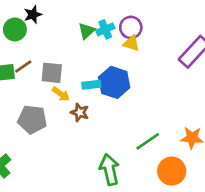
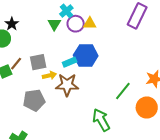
purple circle: (131, 27) -> (76, 24), moved
cyan cross: (105, 29) -> (66, 11), moved
yellow arrow: (61, 94) -> (49, 75), turned -32
brown star: (80, 112) -> (67, 85), size x1.6

